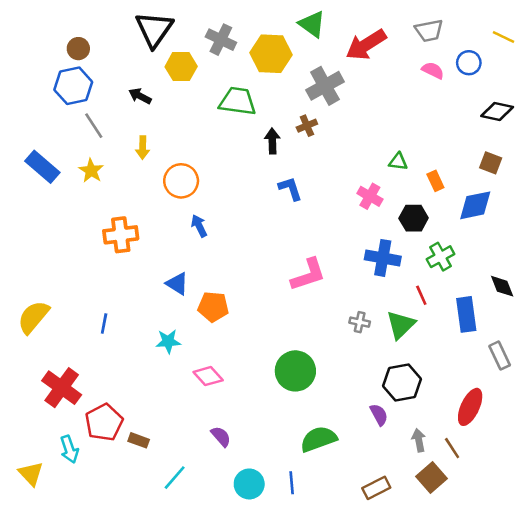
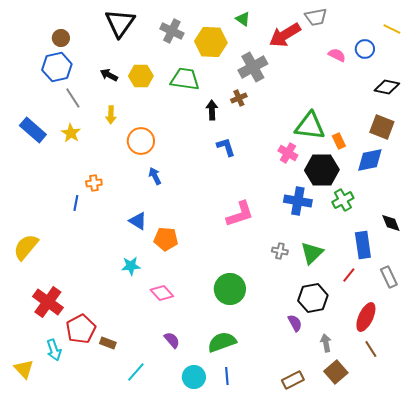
green triangle: (312, 24) -> (243, 19), size x0.7
gray trapezoid: (429, 31) -> (316, 17), moved
yellow hexagon: (181, 67) -> (141, 76), moved
green triangle: (398, 162) -> (310, 126), size x2.0
brown square: (491, 163) -> (382, 127), size x1.4
black hexagon: (414, 218) -> (322, 170), size x1.5
orange cross: (121, 235) -> (94, 183), size x0.6
red line: (421, 295) -> (349, 275), moved, turned 63
blue line: (104, 323) -> (76, 203), moved
green semicircle: (319, 439) -> (222, 342), moved
brown line: (452, 448) -> (371, 349), moved

